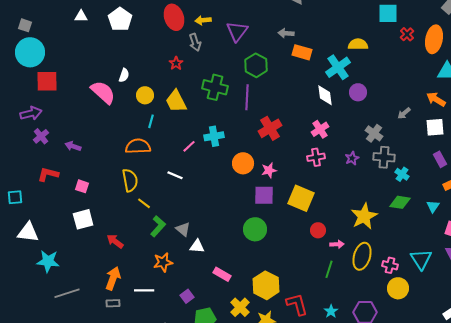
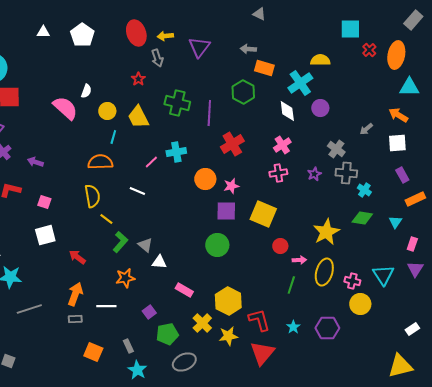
green hexagon: (256, 65) -> (243, 92), moved

